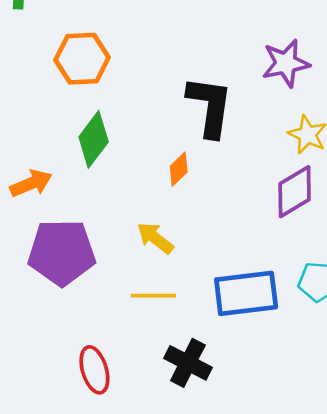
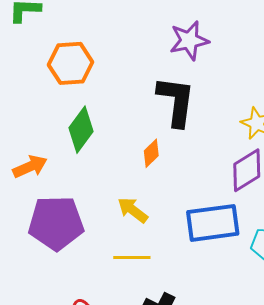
purple star: (286, 63) -> (189, 40), moved
blue rectangle: (246, 293) -> (213, 223), moved

